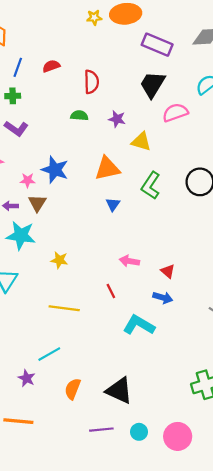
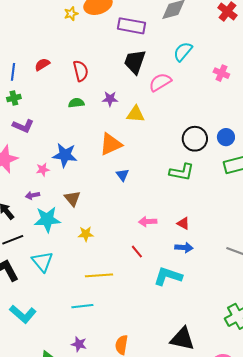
green L-shape: (151, 186) -> (182, 172), moved, turned -100
brown triangle: (37, 203) -> (72, 198), moved
cyan line: (49, 354) -> (82, 306), moved, turned 35
black triangle: (119, 391) -> (182, 339), moved

